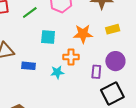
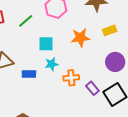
orange cross: (71, 57) -> (71, 78), moved
cyan star: (57, 72) -> (52, 64), moved
purple rectangle: (96, 72) -> (92, 88), moved, turned -40

